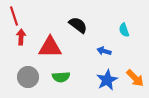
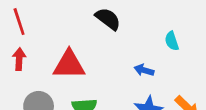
black semicircle: (78, 25) -> (108, 19), moved
red arrow: (21, 37) -> (19, 59), moved

